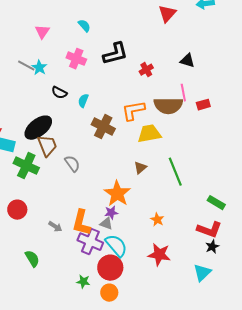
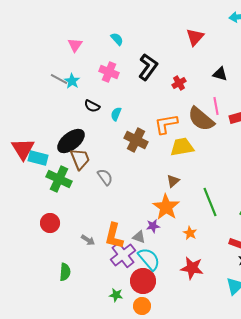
red triangle: (167, 14) -> (195, 37), moved
black L-shape: (115, 54) -> (148, 67), turned -40
brown semicircle: (168, 106) -> (201, 119), turned 40
green line: (175, 172) -> (210, 202), moved
orange star: (117, 194) -> (166, 207), moved
purple star: (111, 213) -> (153, 226), moved
purple cross: (90, 242) -> (123, 255), turned 30
green semicircle: (32, 259) -> (65, 272), turned 36

